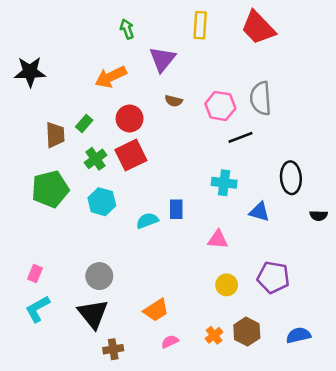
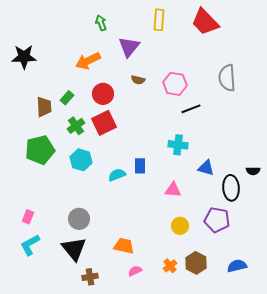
gray semicircle: (261, 98) -> (227, 78), moved
black ellipse: (291, 178) -> (231, 188), moved
orange trapezoid: (156, 310) -> (124, 246), turned -135

